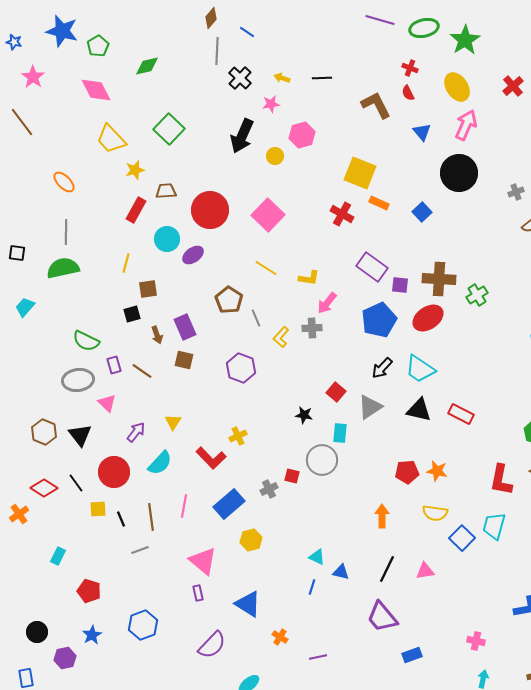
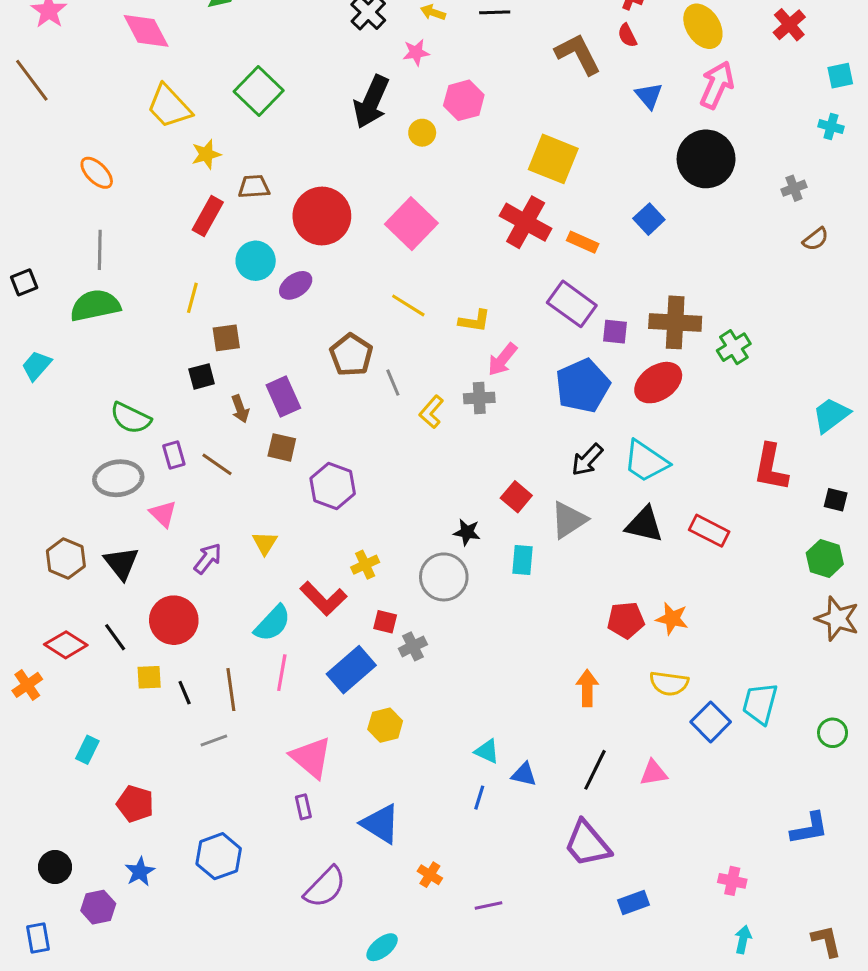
orange rectangle: (379, 203) -> (583, 242), moved
red cross: (342, 214) -> (526, 222), size x1.4
black square: (17, 253) -> (24, 282), turned -30
purple hexagon: (241, 368) -> (333, 486), moved
gray circle: (322, 460) -> (444, 577), moved
cyan semicircle: (160, 463) -> (273, 623), moved
red square: (292, 476) -> (385, 622), moved
red L-shape: (501, 480) -> (771, 467), moved

